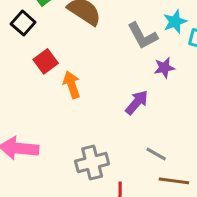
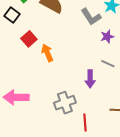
purple arrow: (137, 102) -> (90, 79), moved, turned 144
gray line: (156, 154) -> (108, 64), moved

